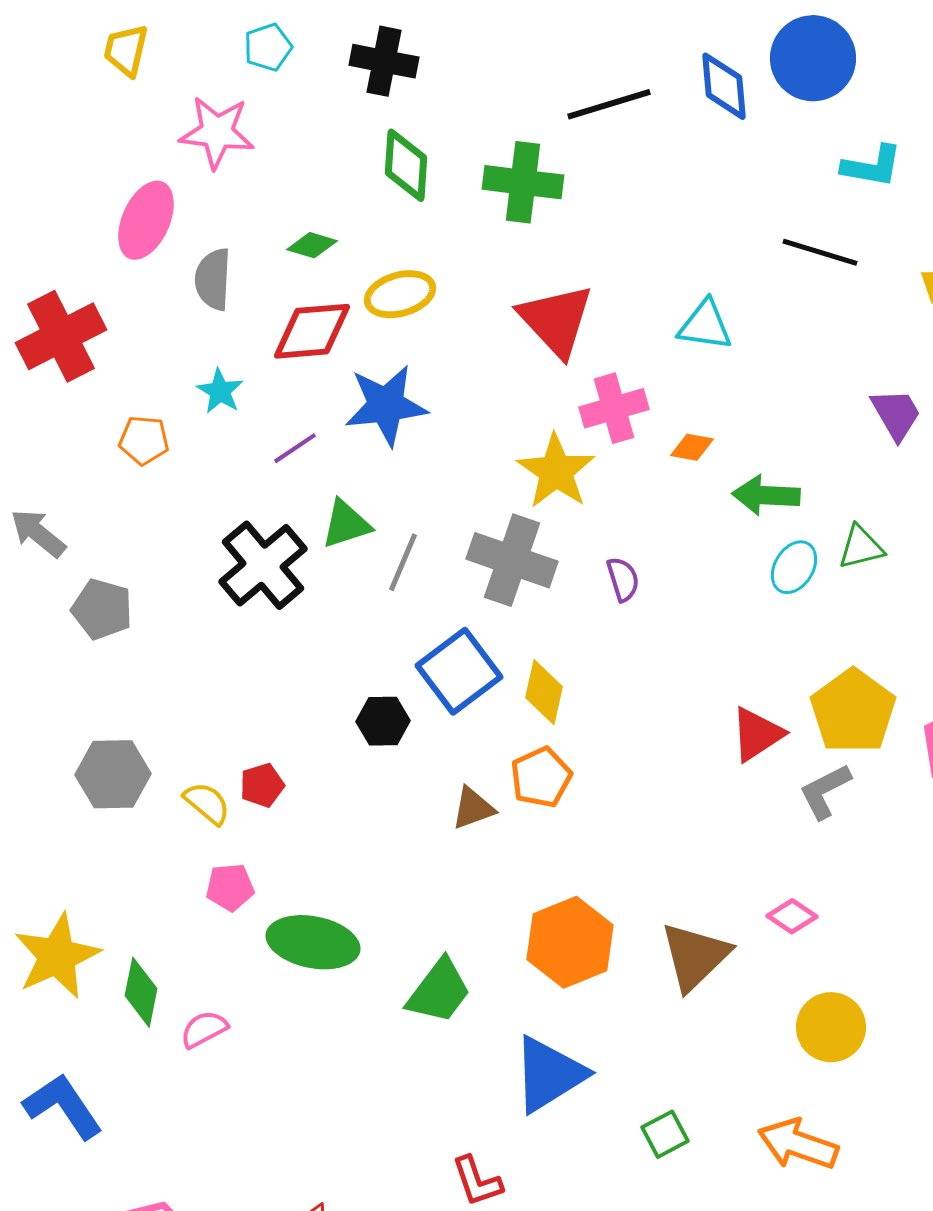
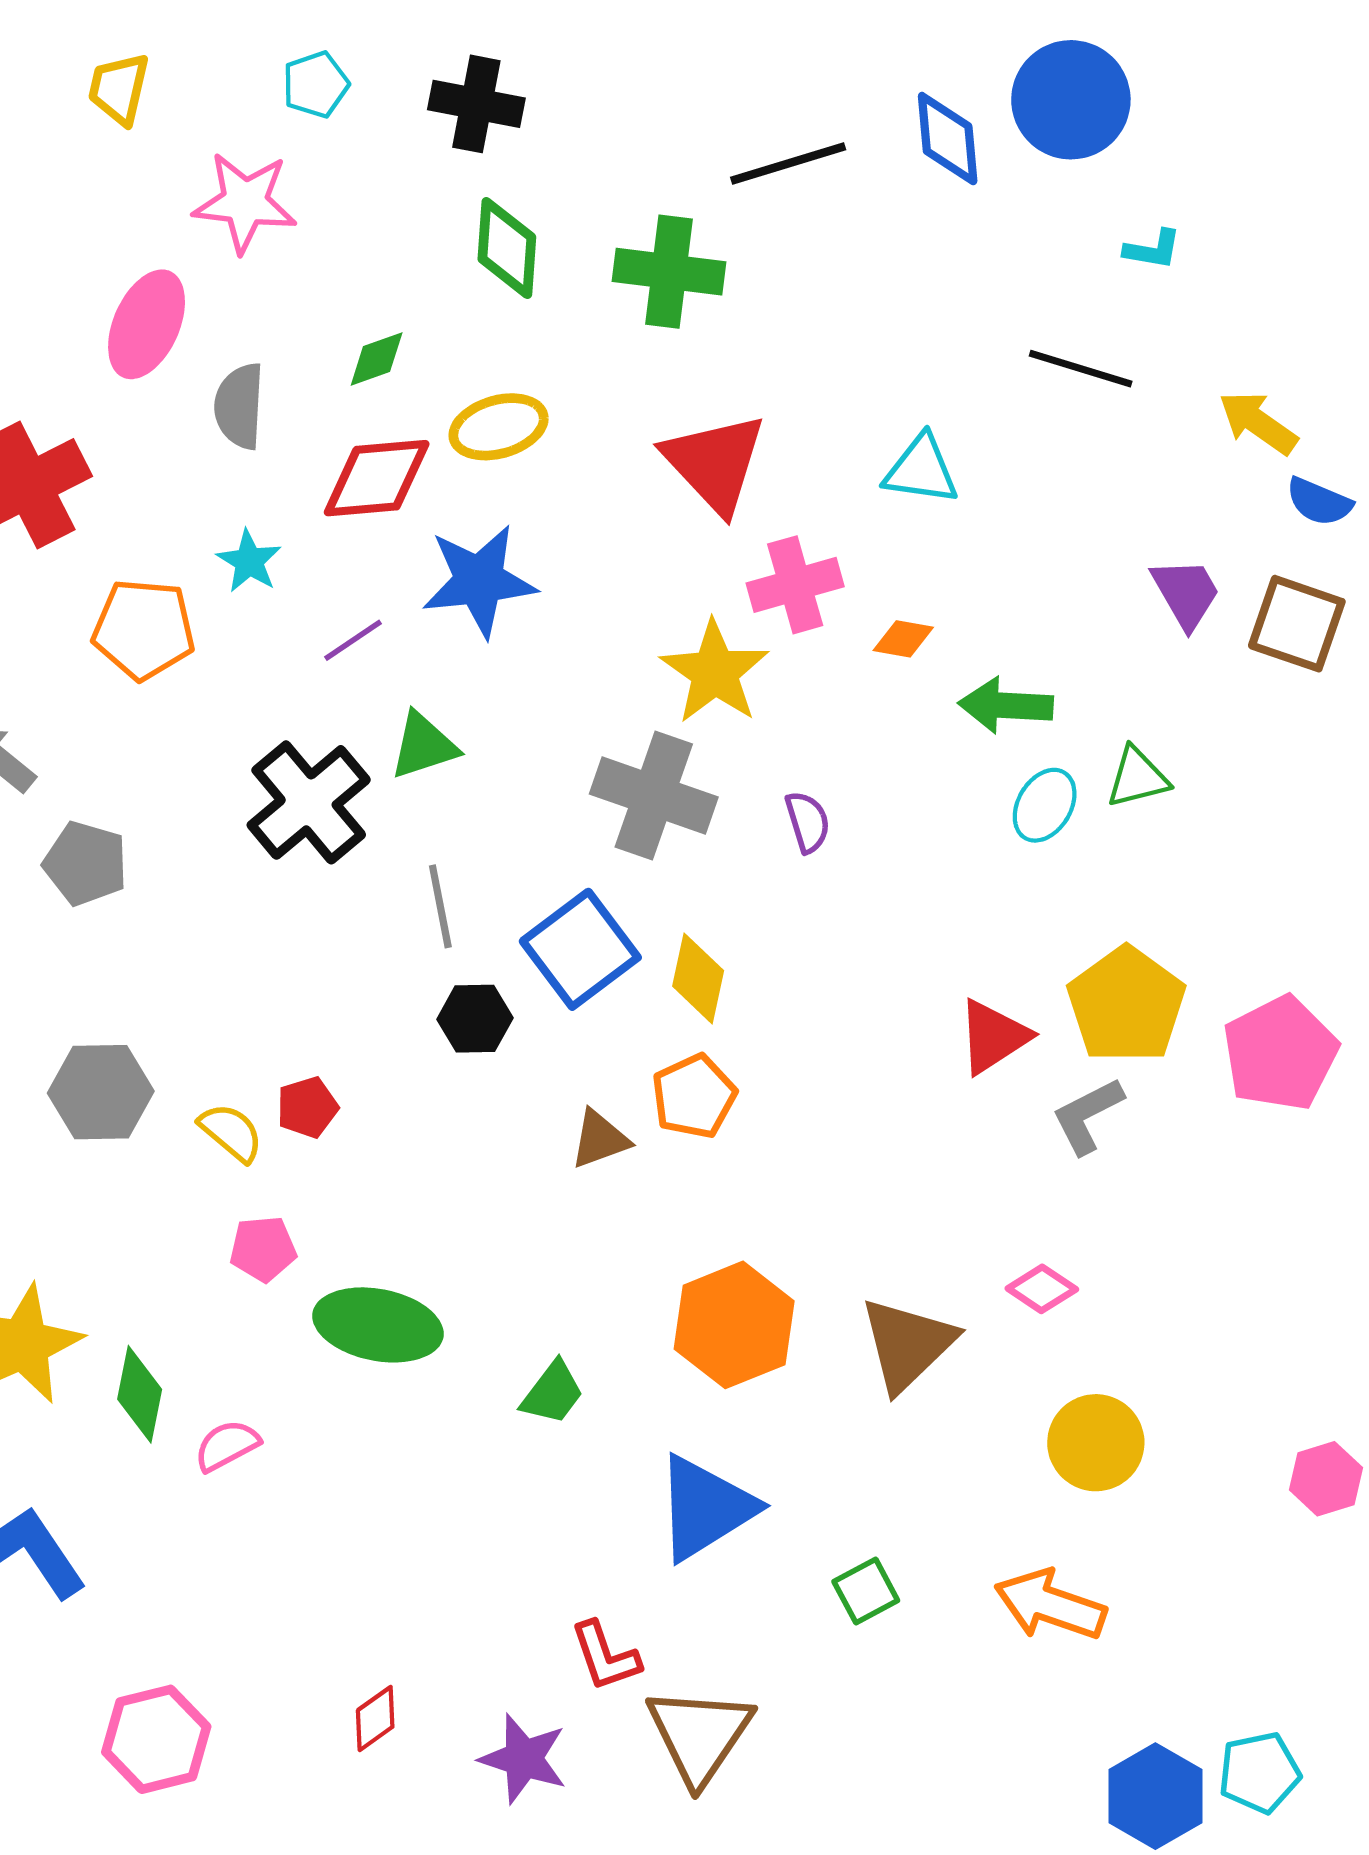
cyan L-shape: (872, 166) -> (1153, 249), size x0.7
green diamond: (312, 245) -> (377, 359), turned -36
orange pentagon: (144, 440) -> (144, 629), size x1.5
gray line: (403, 562) -> (440, 906), moved, turned -34
green trapezoid: (439, 991) -> (553, 1393), size x0.7

